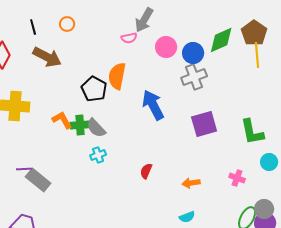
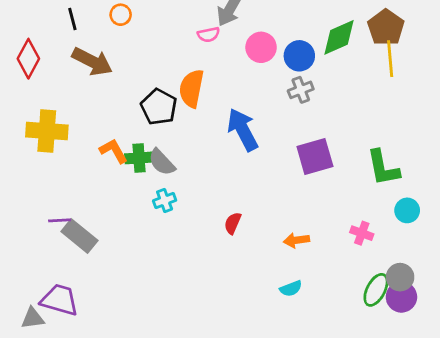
gray cross: (194, 77) -> (301, 90), size x0.7

